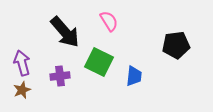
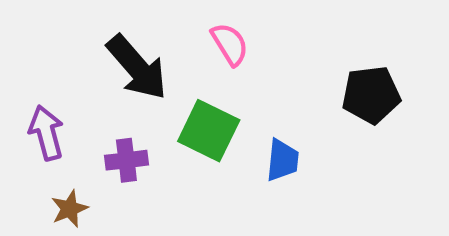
brown star: (22, 90) -> (69, 209), moved

